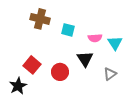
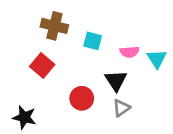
red square: (32, 65) -> (42, 66), moved
gray triangle: (110, 74) -> (121, 108), moved
black star: (18, 86) -> (24, 117), turned -30

